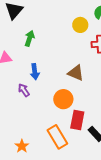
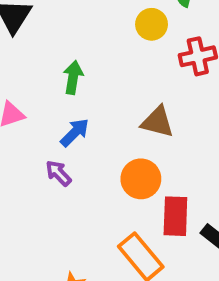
green arrow: (29, 38) -> (73, 77), moved
blue arrow: (35, 72) -> (75, 132), turned -119

